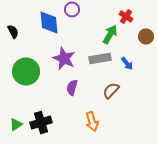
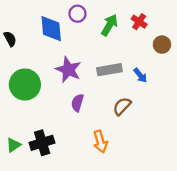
green arrow: (110, 34) -> (109, 25), moved

